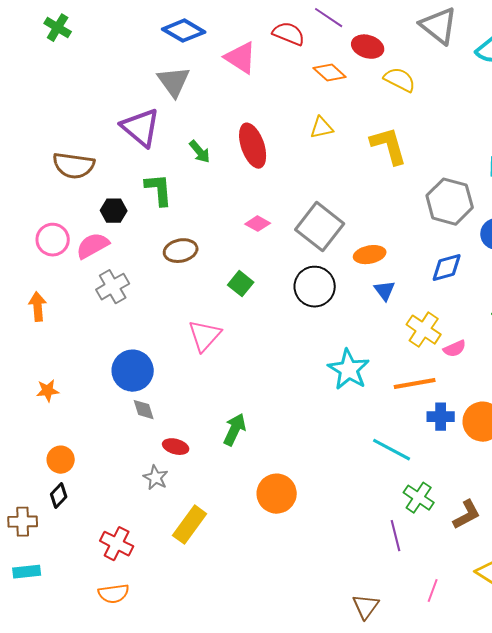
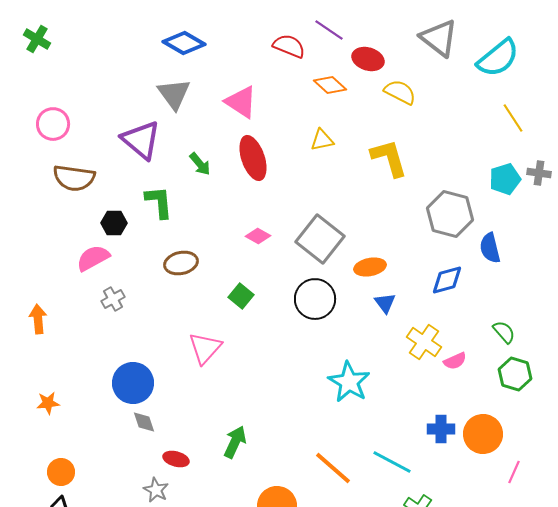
green cross: (58, 28) -> (37, 39), moved
pink triangle: (241, 58) -> (241, 102), moved
pink circle: (53, 240) -> (53, 124), moved
gray cross: (113, 287) -> (113, 299), size x0.7
orange line: (415, 384) -> (333, 468), moved, turned 51

